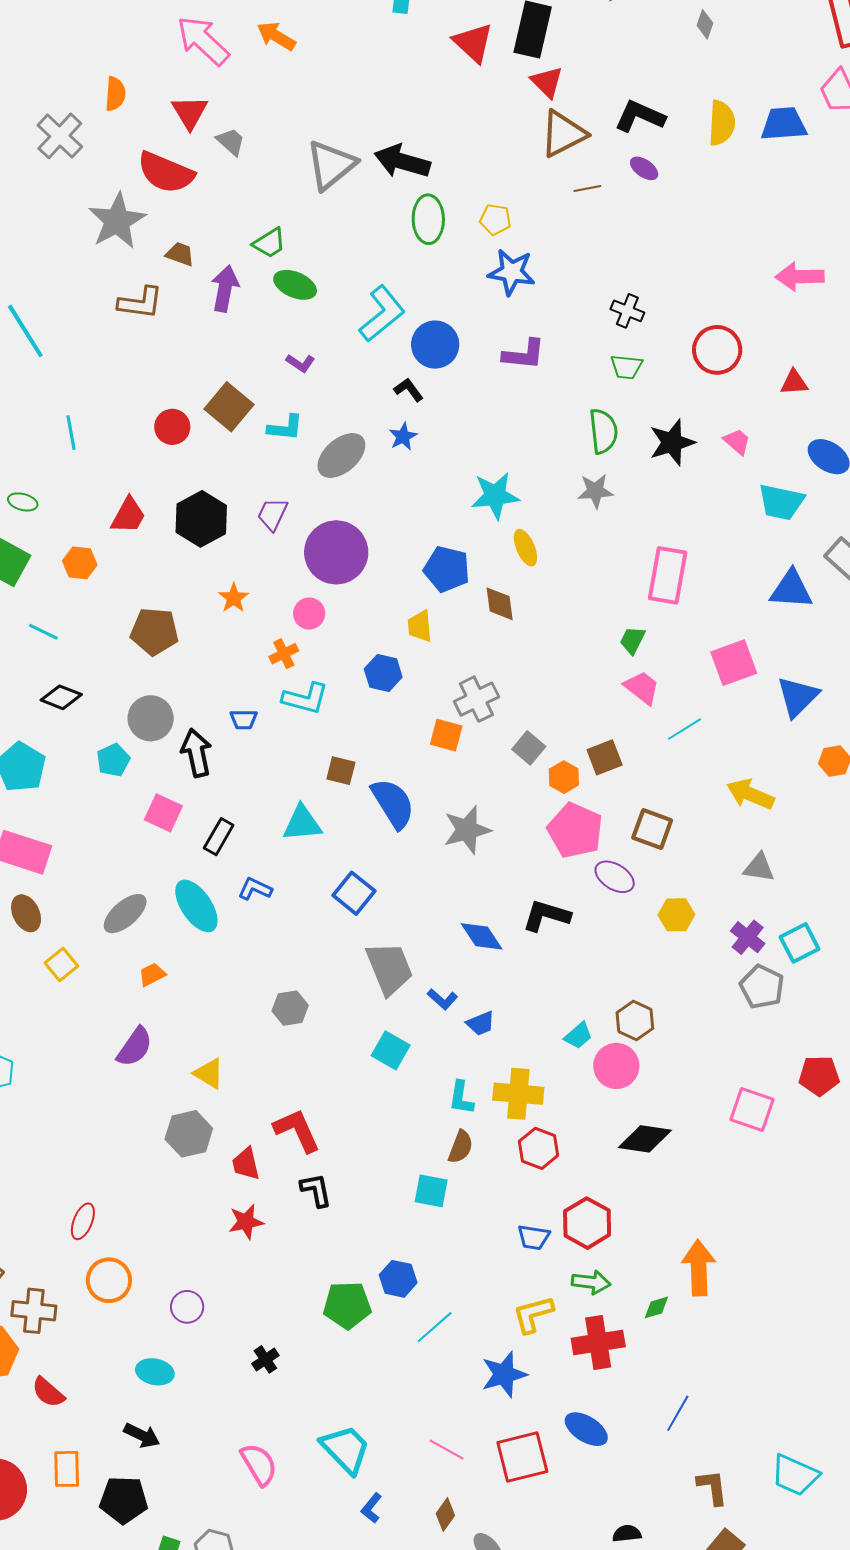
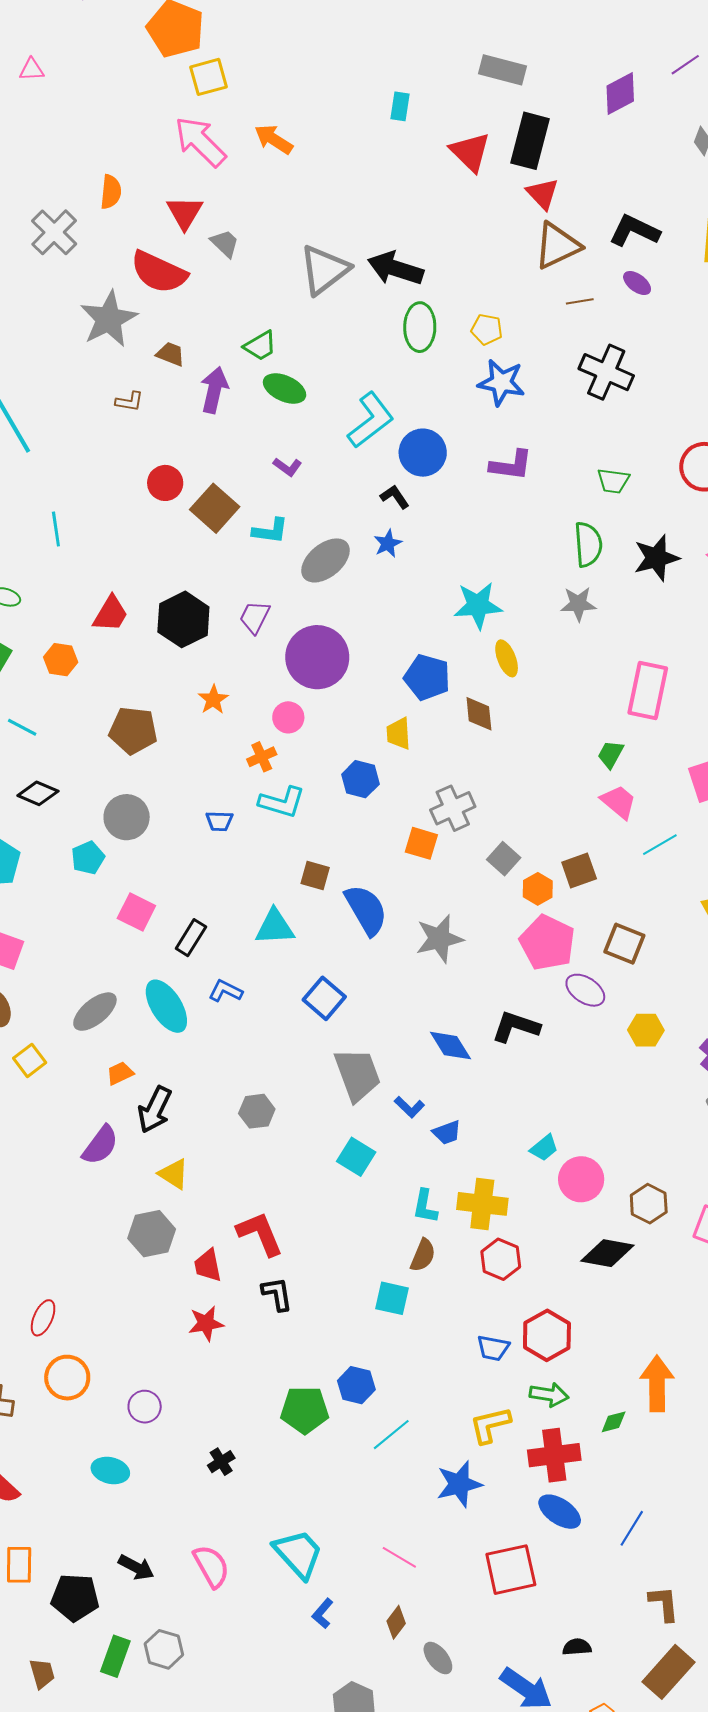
brown L-shape: (140, 303) -> (129, 401), size x0.6
black cross: (627, 311) -> (606, 372), moved, size x1.6
red circle: (172, 427) -> (165, 483), moved
black arrow: (196, 753) -> (155, 1110), moved, turned -144
brown hexagon: (635, 1021) -> (649, 1204), moved
blue ellipse: (586, 1429) -> (560, 1512), moved
black arrow: (142, 1435) -> (136, 1567), moved
red square: (522, 1457) -> (511, 1570), moved

